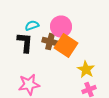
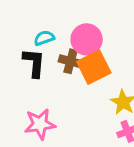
orange square: (66, 46) -> (94, 67), turned 30

